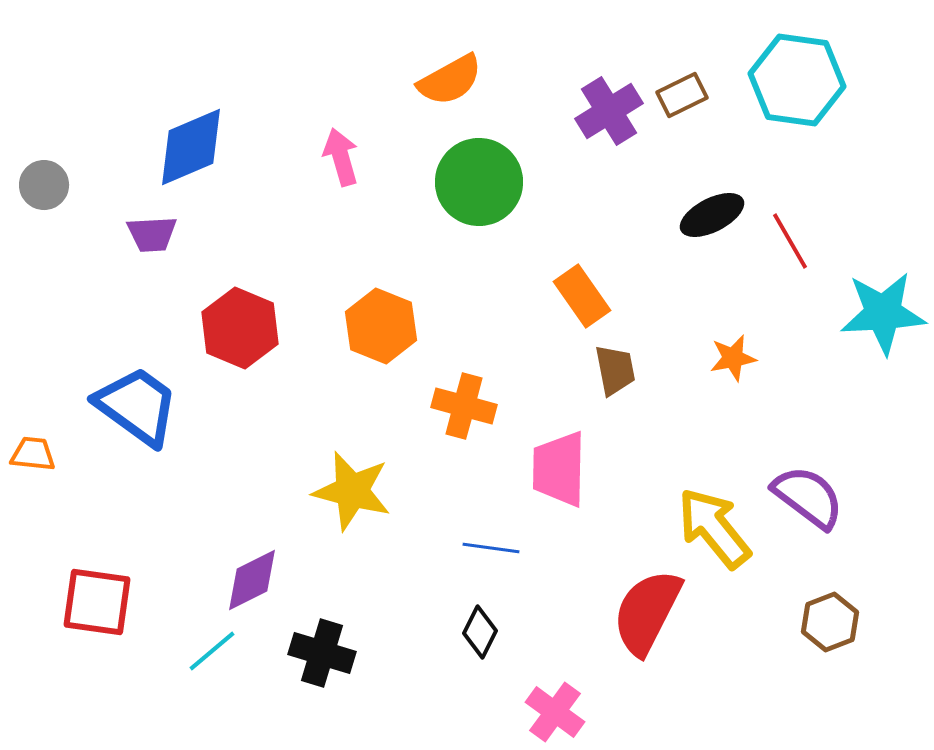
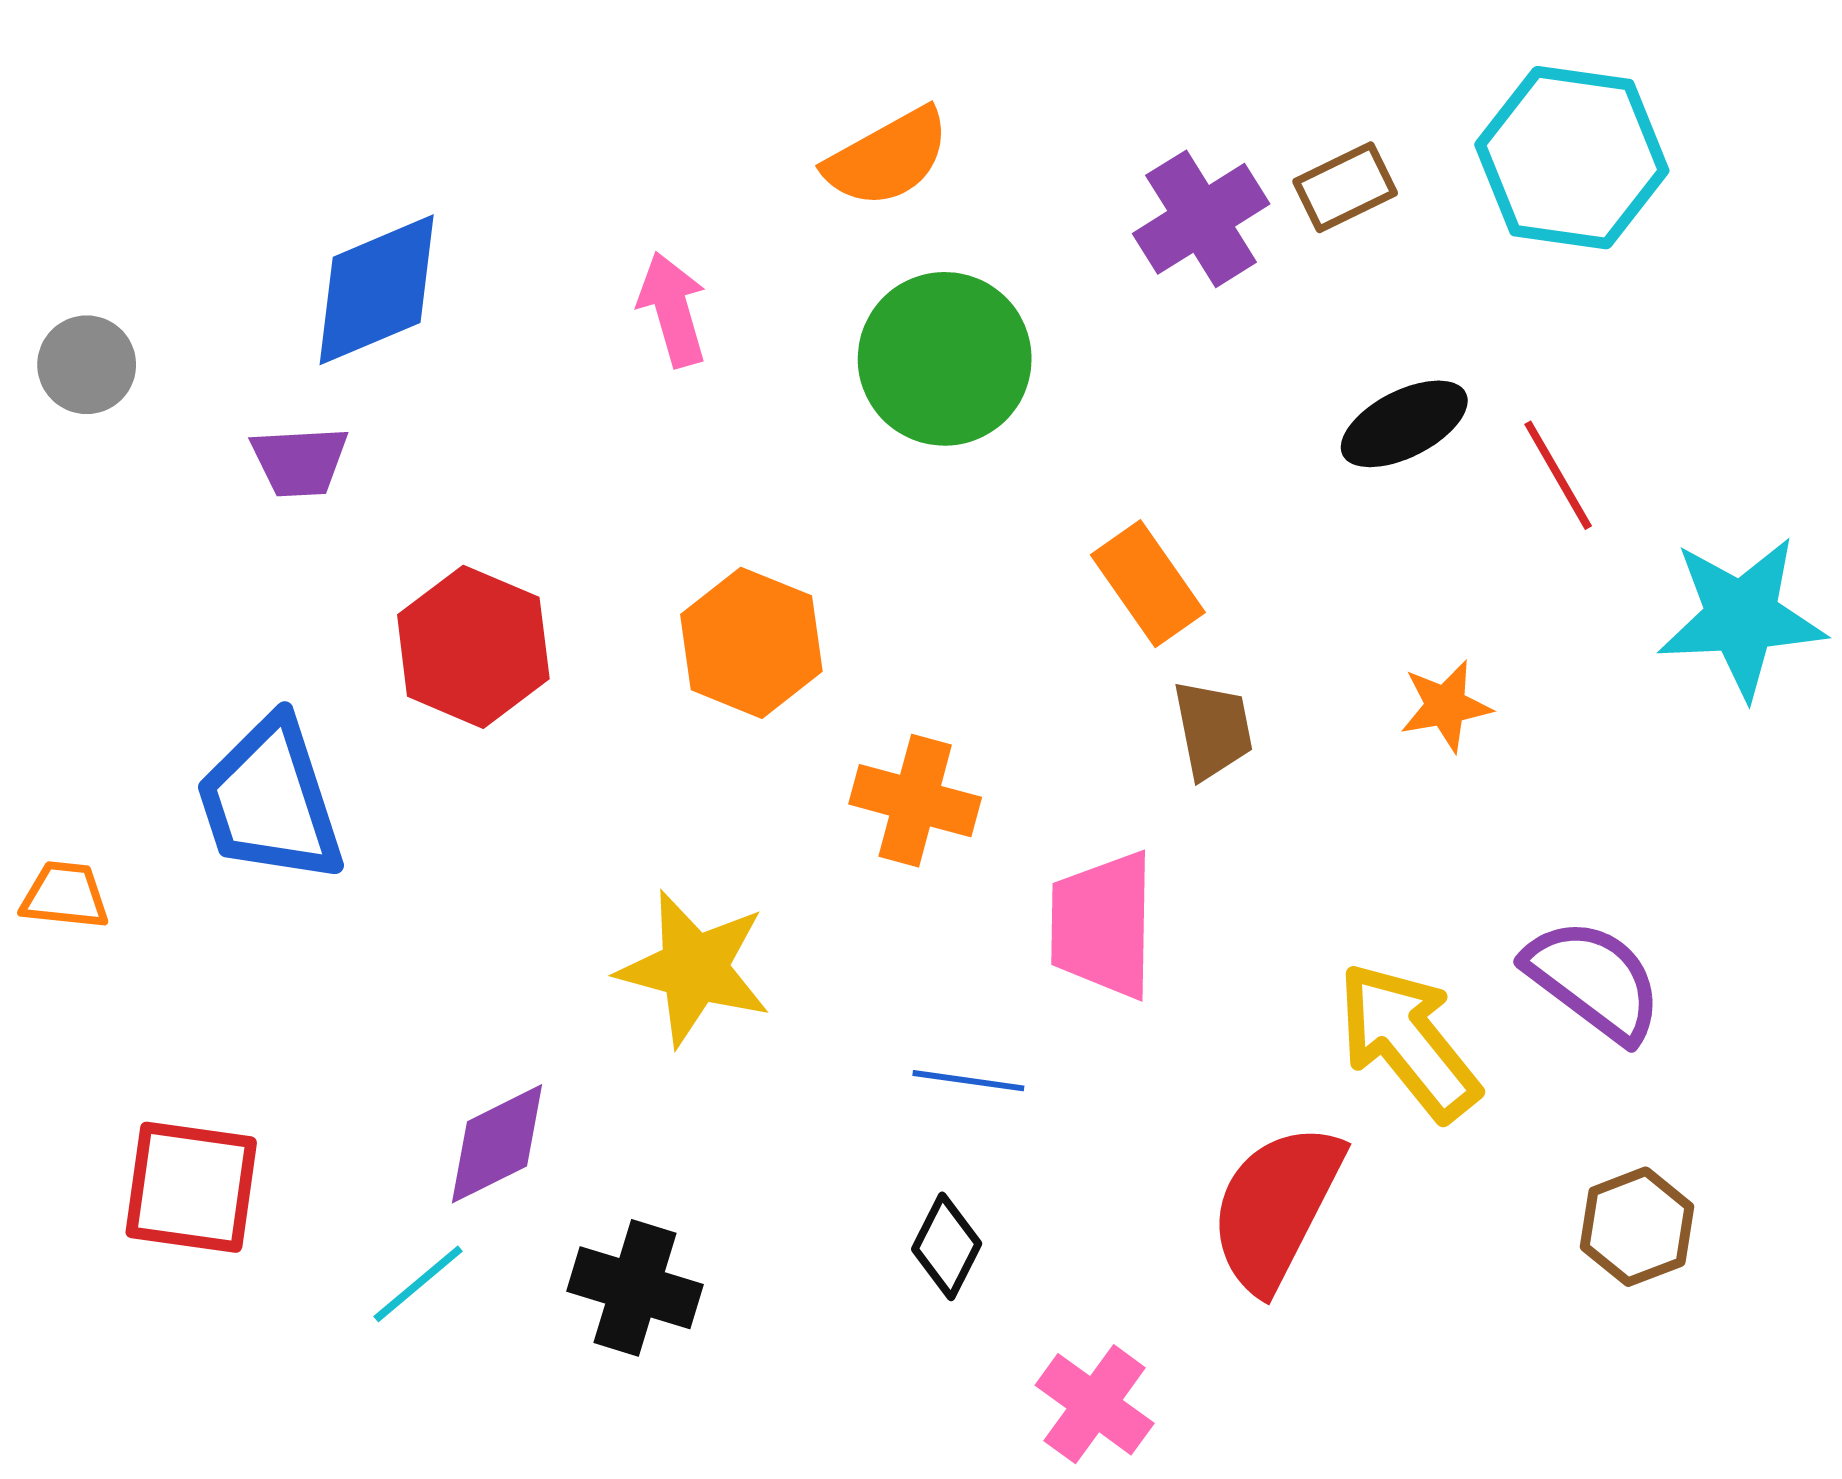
blue trapezoid: (137, 406) -> (270, 801), turned -144

